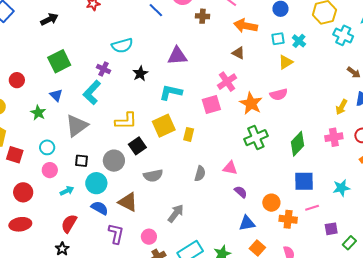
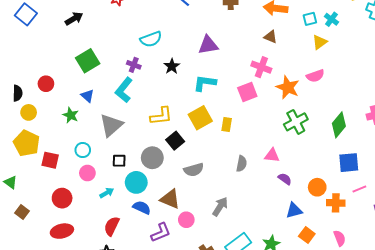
pink cross: (227, 82) -> (261, 67), turned -30
purple L-shape: (116, 234) -> (161, 232), turned 60
pink circle: (149, 237) -> (186, 220), moved

